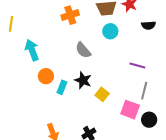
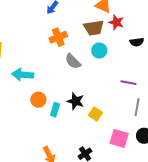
cyan arrow: (32, 50) -> (23, 75), turned -60
gray semicircle: (83, 50) -> (73, 61), moved
pink square: (130, 110) -> (119, 138), moved

